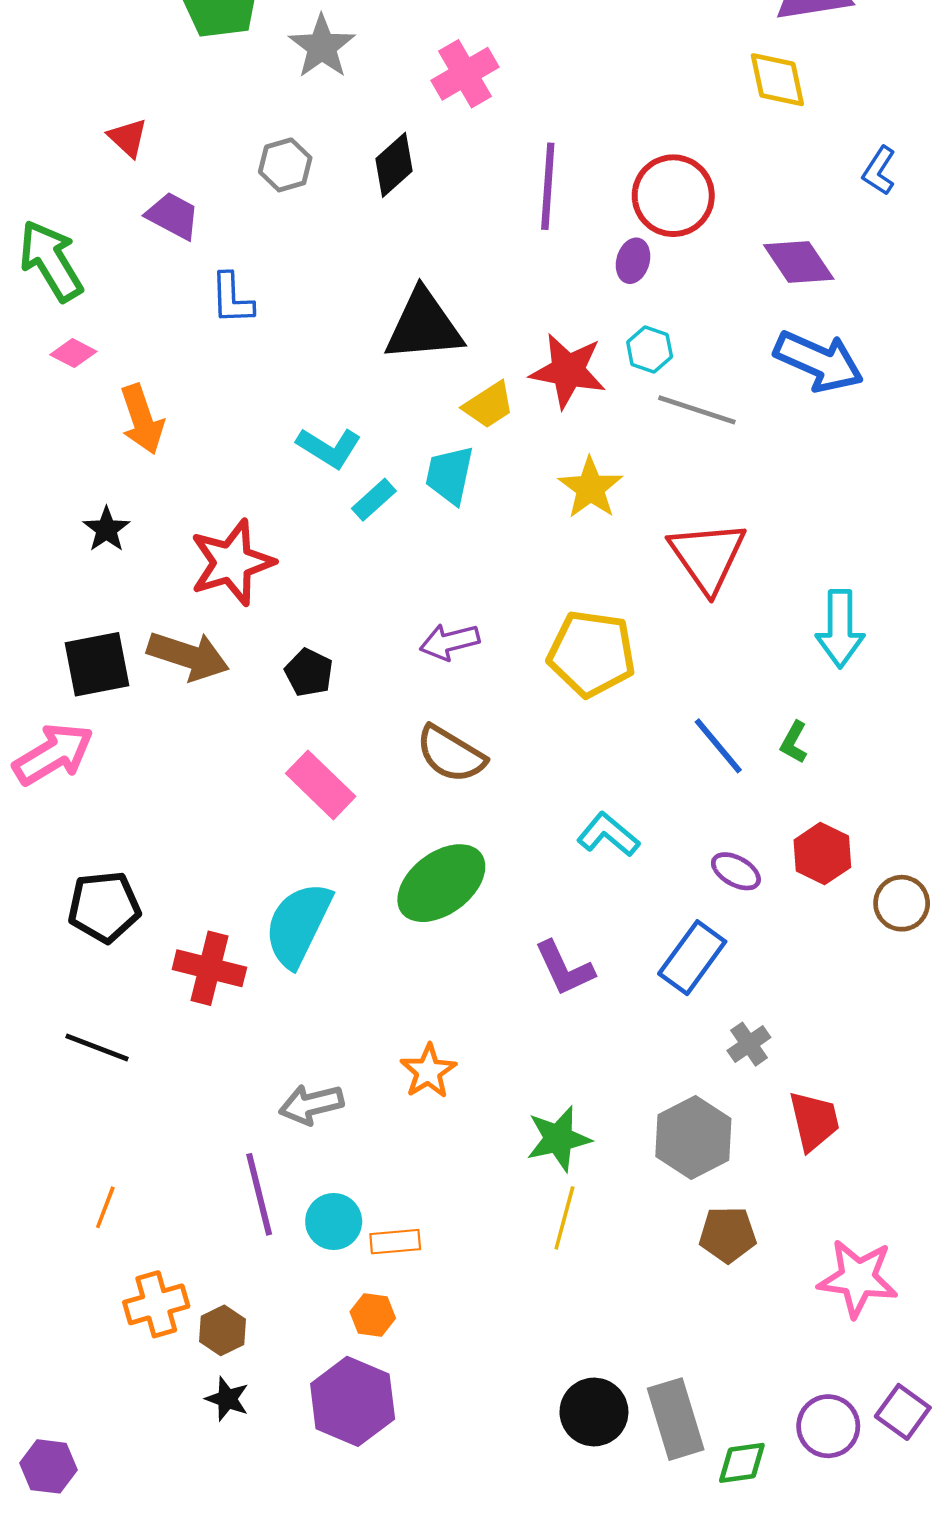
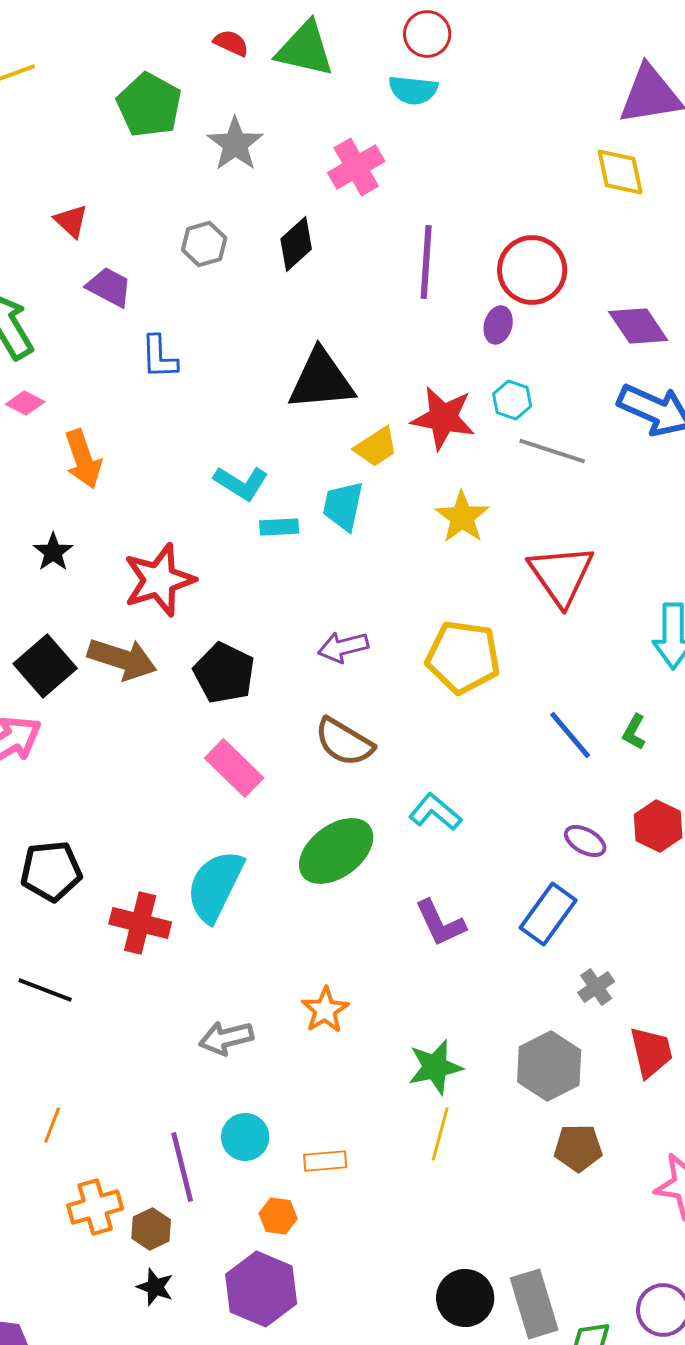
cyan rectangle: (374, 500) -> (279, 527), turned 39
black square: (97, 664) -> (45, 666), turned -30
black pentagon: (309, 672) -> (224, 673), size x1.5
cyan L-shape: (608, 835) -> (435, 812), moved
purple line: (259, 1194) -> (182, 1167), moved
orange rectangle: (395, 1242) -> (325, 1161), moved

